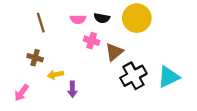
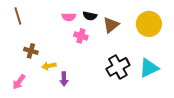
yellow circle: (137, 18) -> (149, 24), moved
brown line: (41, 23) -> (18, 16), moved
brown triangle: (114, 52) -> (111, 25), moved

